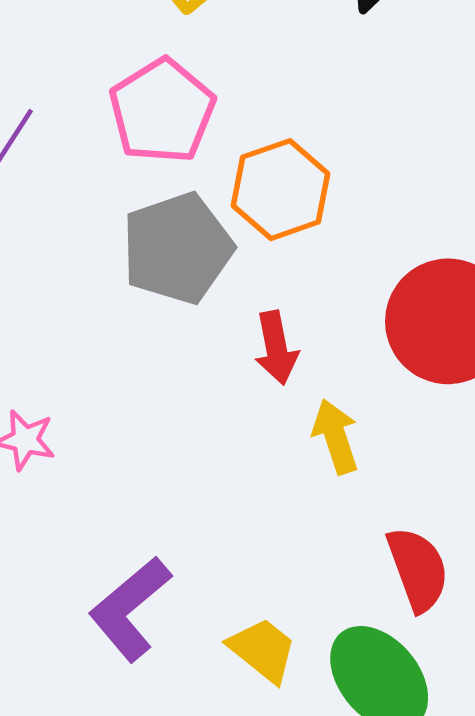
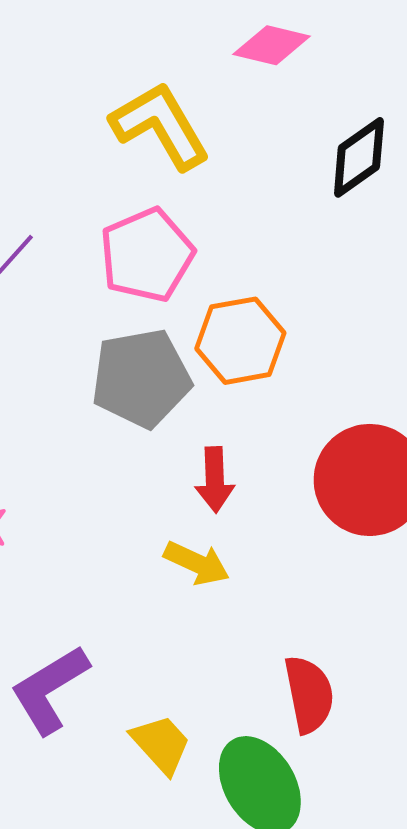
yellow arrow: (336, 436) -> (197, 563), moved, turned 124

